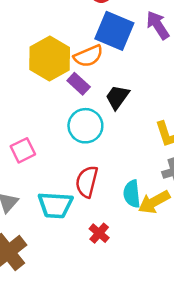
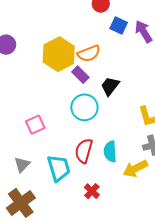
blue square: (114, 31) -> (119, 26), moved, size x0.6
cyan semicircle: (132, 194) -> (110, 152), moved
cyan trapezoid: (55, 205) -> (59, 168), turned -112

